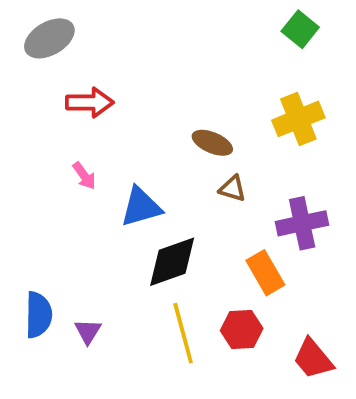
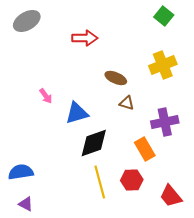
red arrow: (90, 102) -> (85, 38), moved
blue semicircle: (38, 315) -> (21, 172), turned -100
purple triangle: (88, 331) -> (26, 204), moved, turned -35

